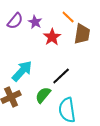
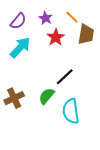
purple star: (35, 22) -> (46, 18), moved
cyan arrow: (22, 71) -> (20, 47), moved

